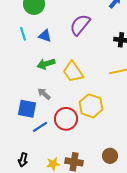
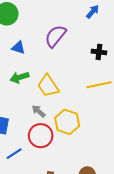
gray arrow: (44, 94) -> (39, 111), moved
blue line: (40, 127) -> (14, 154), moved

